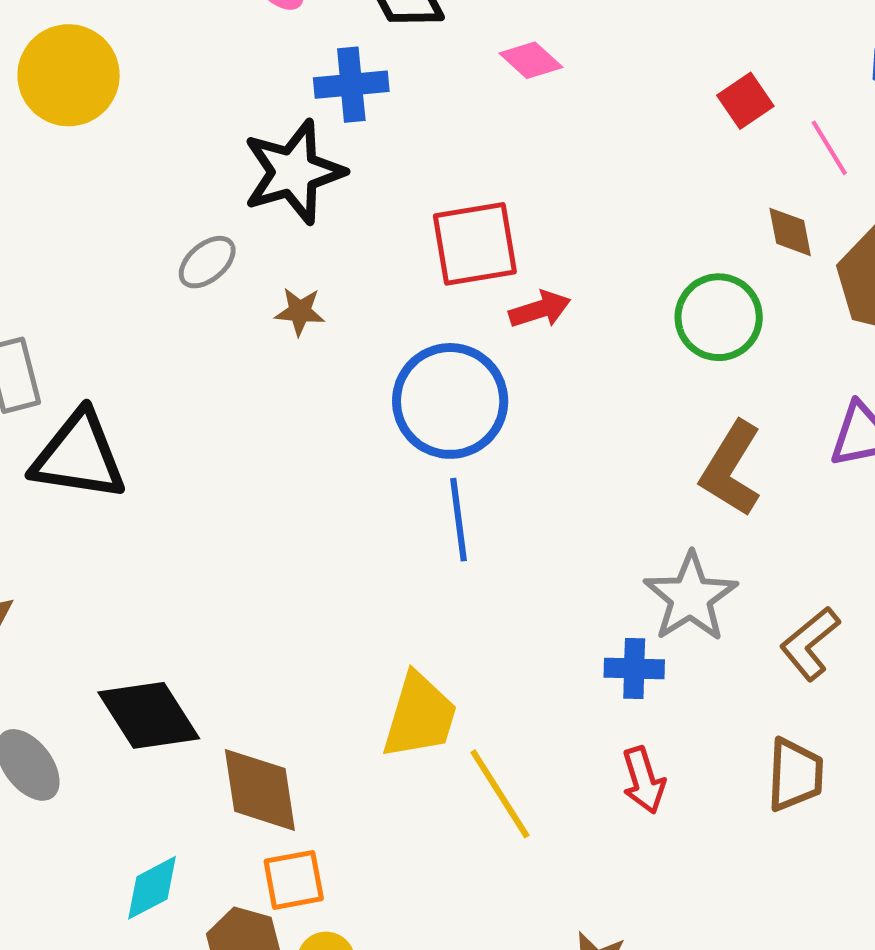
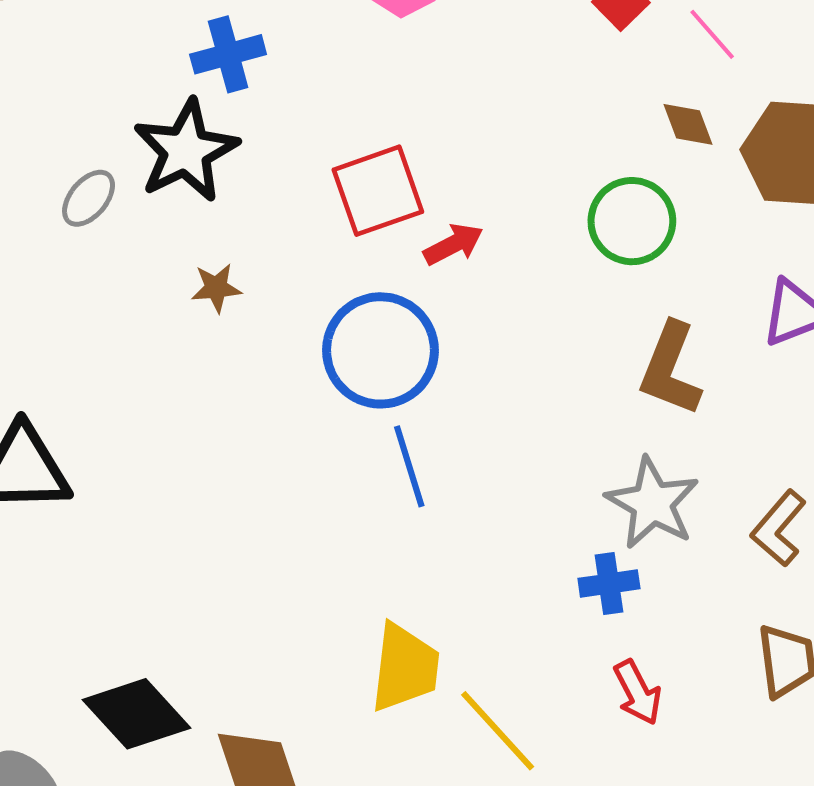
gray ellipse: (207, 262) -> (89, 198), moved

